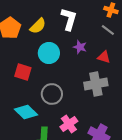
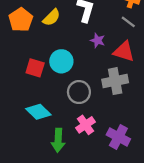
cyan circle: (49, 53) -> (61, 61), moved
red triangle: (104, 57) -> (124, 51), size x1.5
gray circle: (52, 94) -> (79, 92), moved

